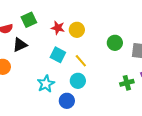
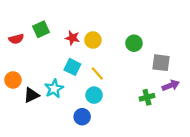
green circle: (115, 43) -> (134, 43), moved
black triangle: (20, 45) -> (31, 95), moved
cyan star: (46, 84) -> (54, 89), moved

